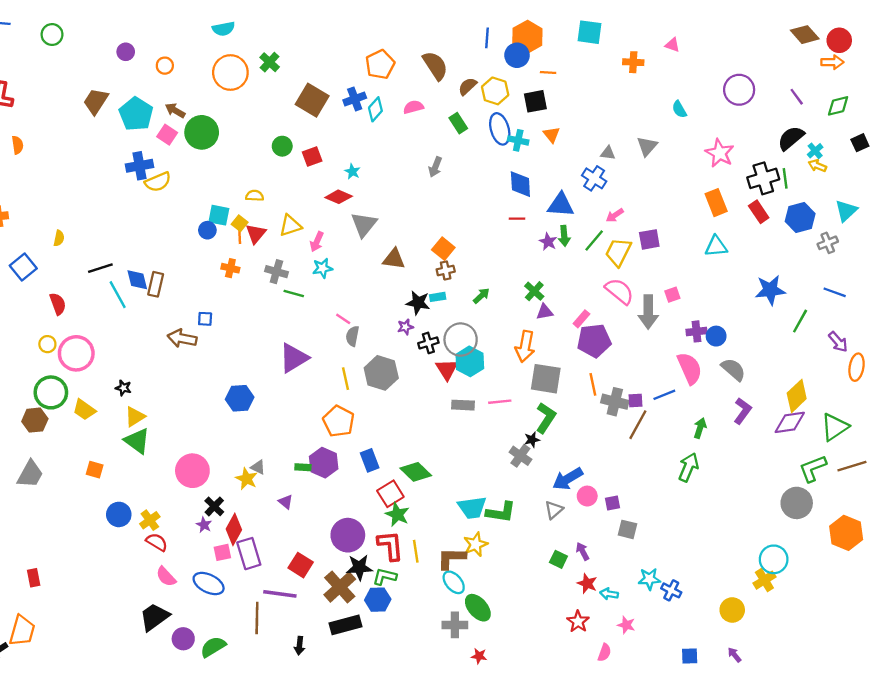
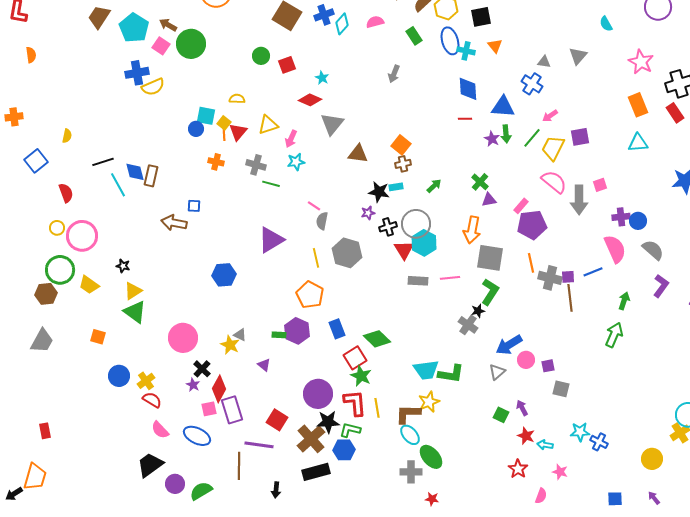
brown line: (638, 425) -> (570, 298), turned -36

